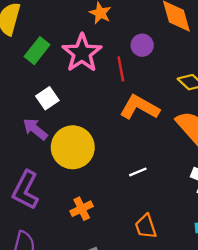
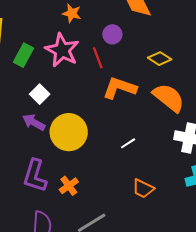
orange cross: (82, 209) -> (69, 186), moved
orange trapezoid: (146, 226) -> (143, 189), turned -35

